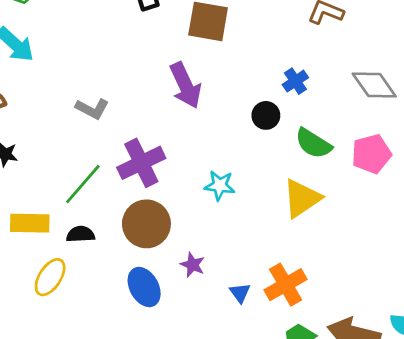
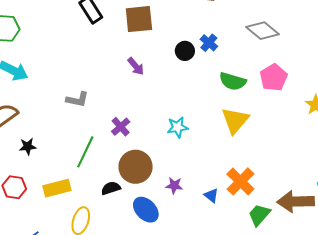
purple arrow: (185, 85) -> (136, 66), size x0.6
black circle: (266, 115) -> (185, 51), moved
purple cross: (141, 163) -> (121, 127), size x0.6
black semicircle: (81, 234) -> (111, 188), moved

